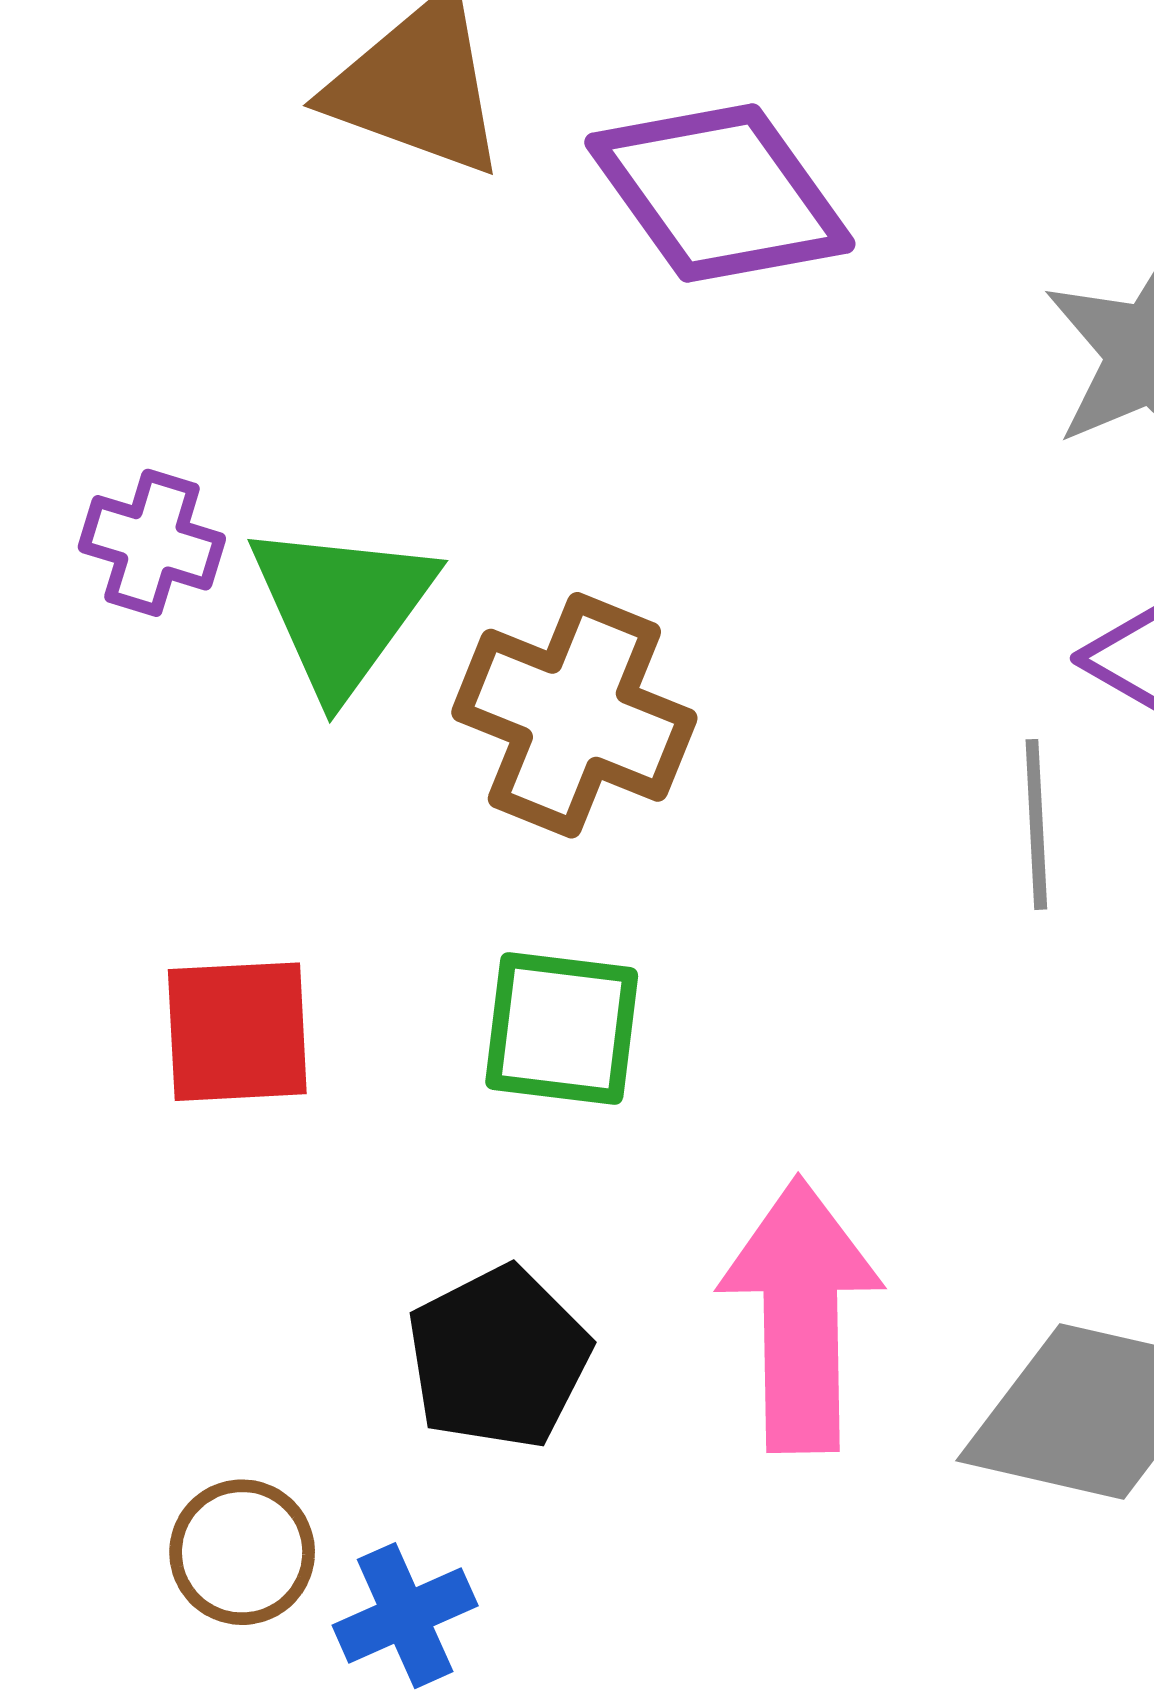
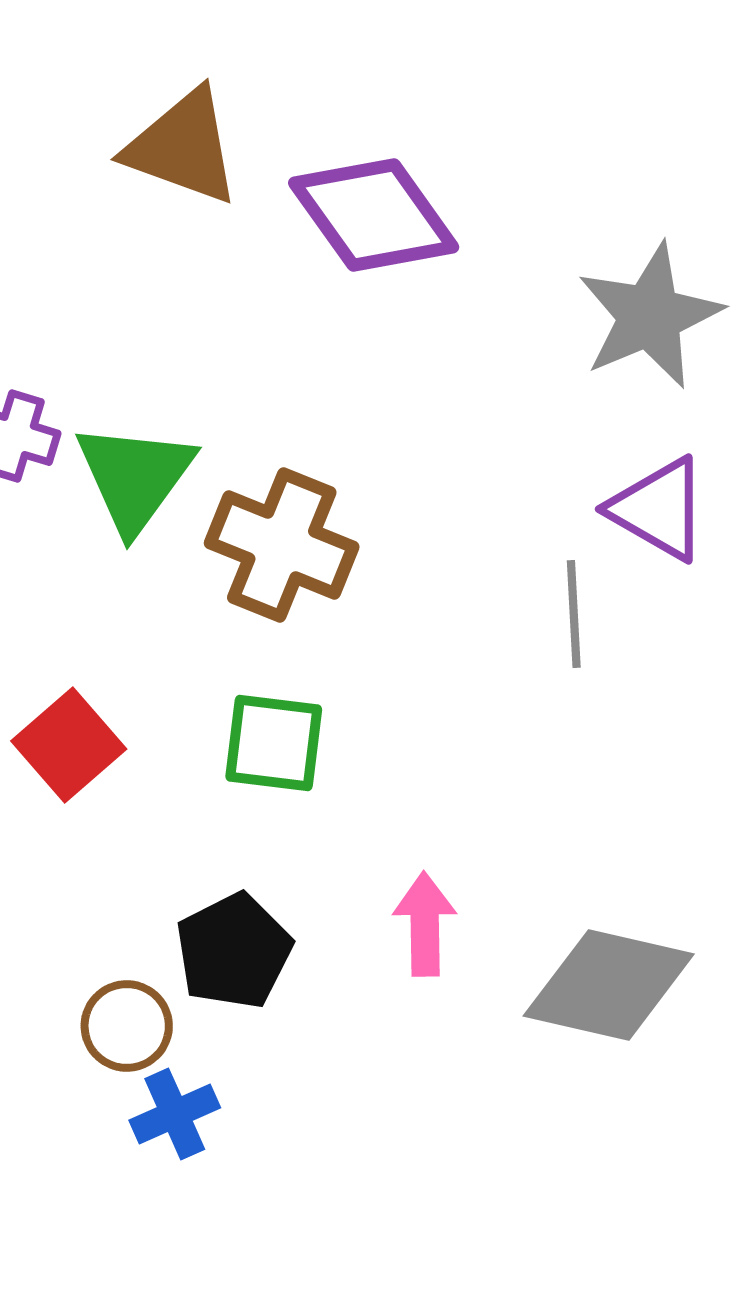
red square: (237, 1032) -> (69, 745), turned -38
pink arrow: (801, 1315) -> (425, 924), size x0.6
brown circle: (242, 1552) -> (127, 1026), moved

